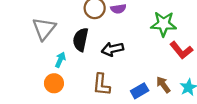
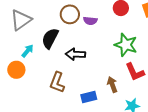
brown arrow: (163, 85) -> (112, 85), moved

